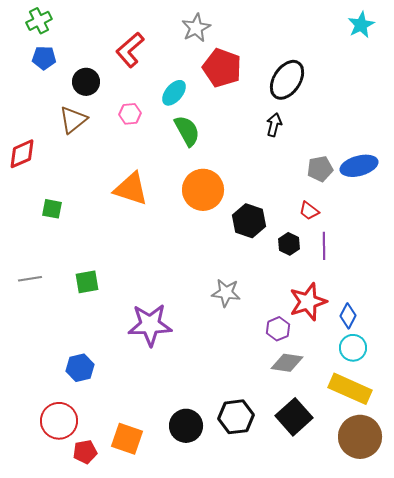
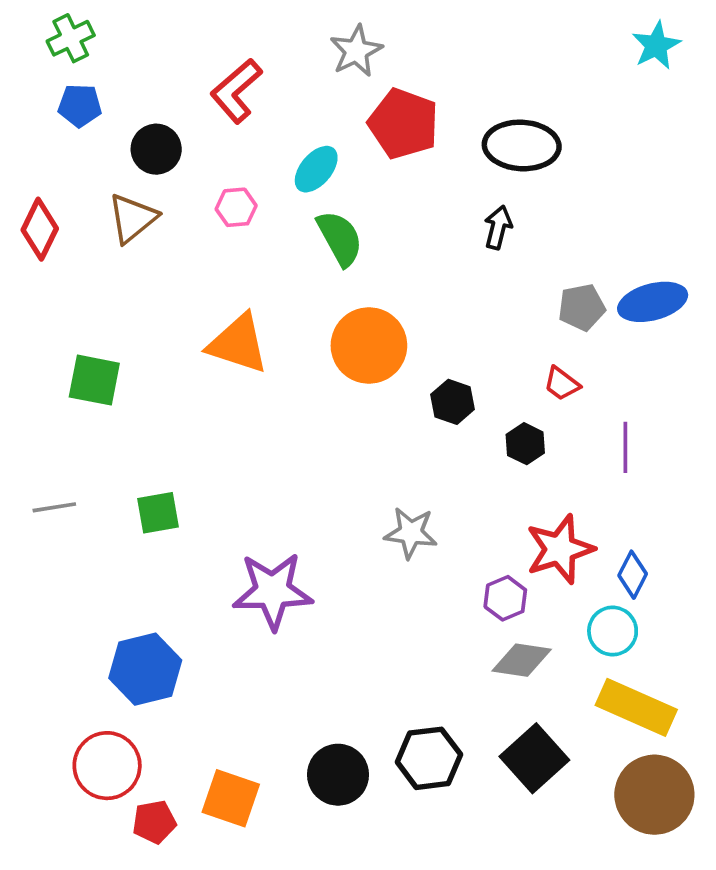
black ellipse: (287, 80) -> (522, 145), turned 60
red diamond: (22, 154) -> (40, 229), moved, turned -40
green square: (52, 209) -> (94, 380), size x1.4
black hexagon: (249, 221) -> (453, 402), size x0.7
purple line: (324, 246) -> (625, 447), moved
cyan circle: (353, 348) -> (613, 631), moved
blue hexagon: (80, 368) -> (145, 669), size x1.4

